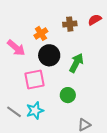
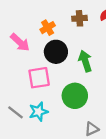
green arrow: (76, 63) -> (85, 61), turned -48
green circle: (68, 95) -> (75, 96), size x1.5

